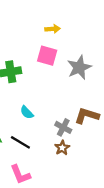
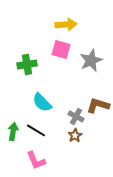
yellow arrow: (53, 29) -> (66, 24), size x1.5
cyan semicircle: (27, 112) -> (42, 102), size x1.5

